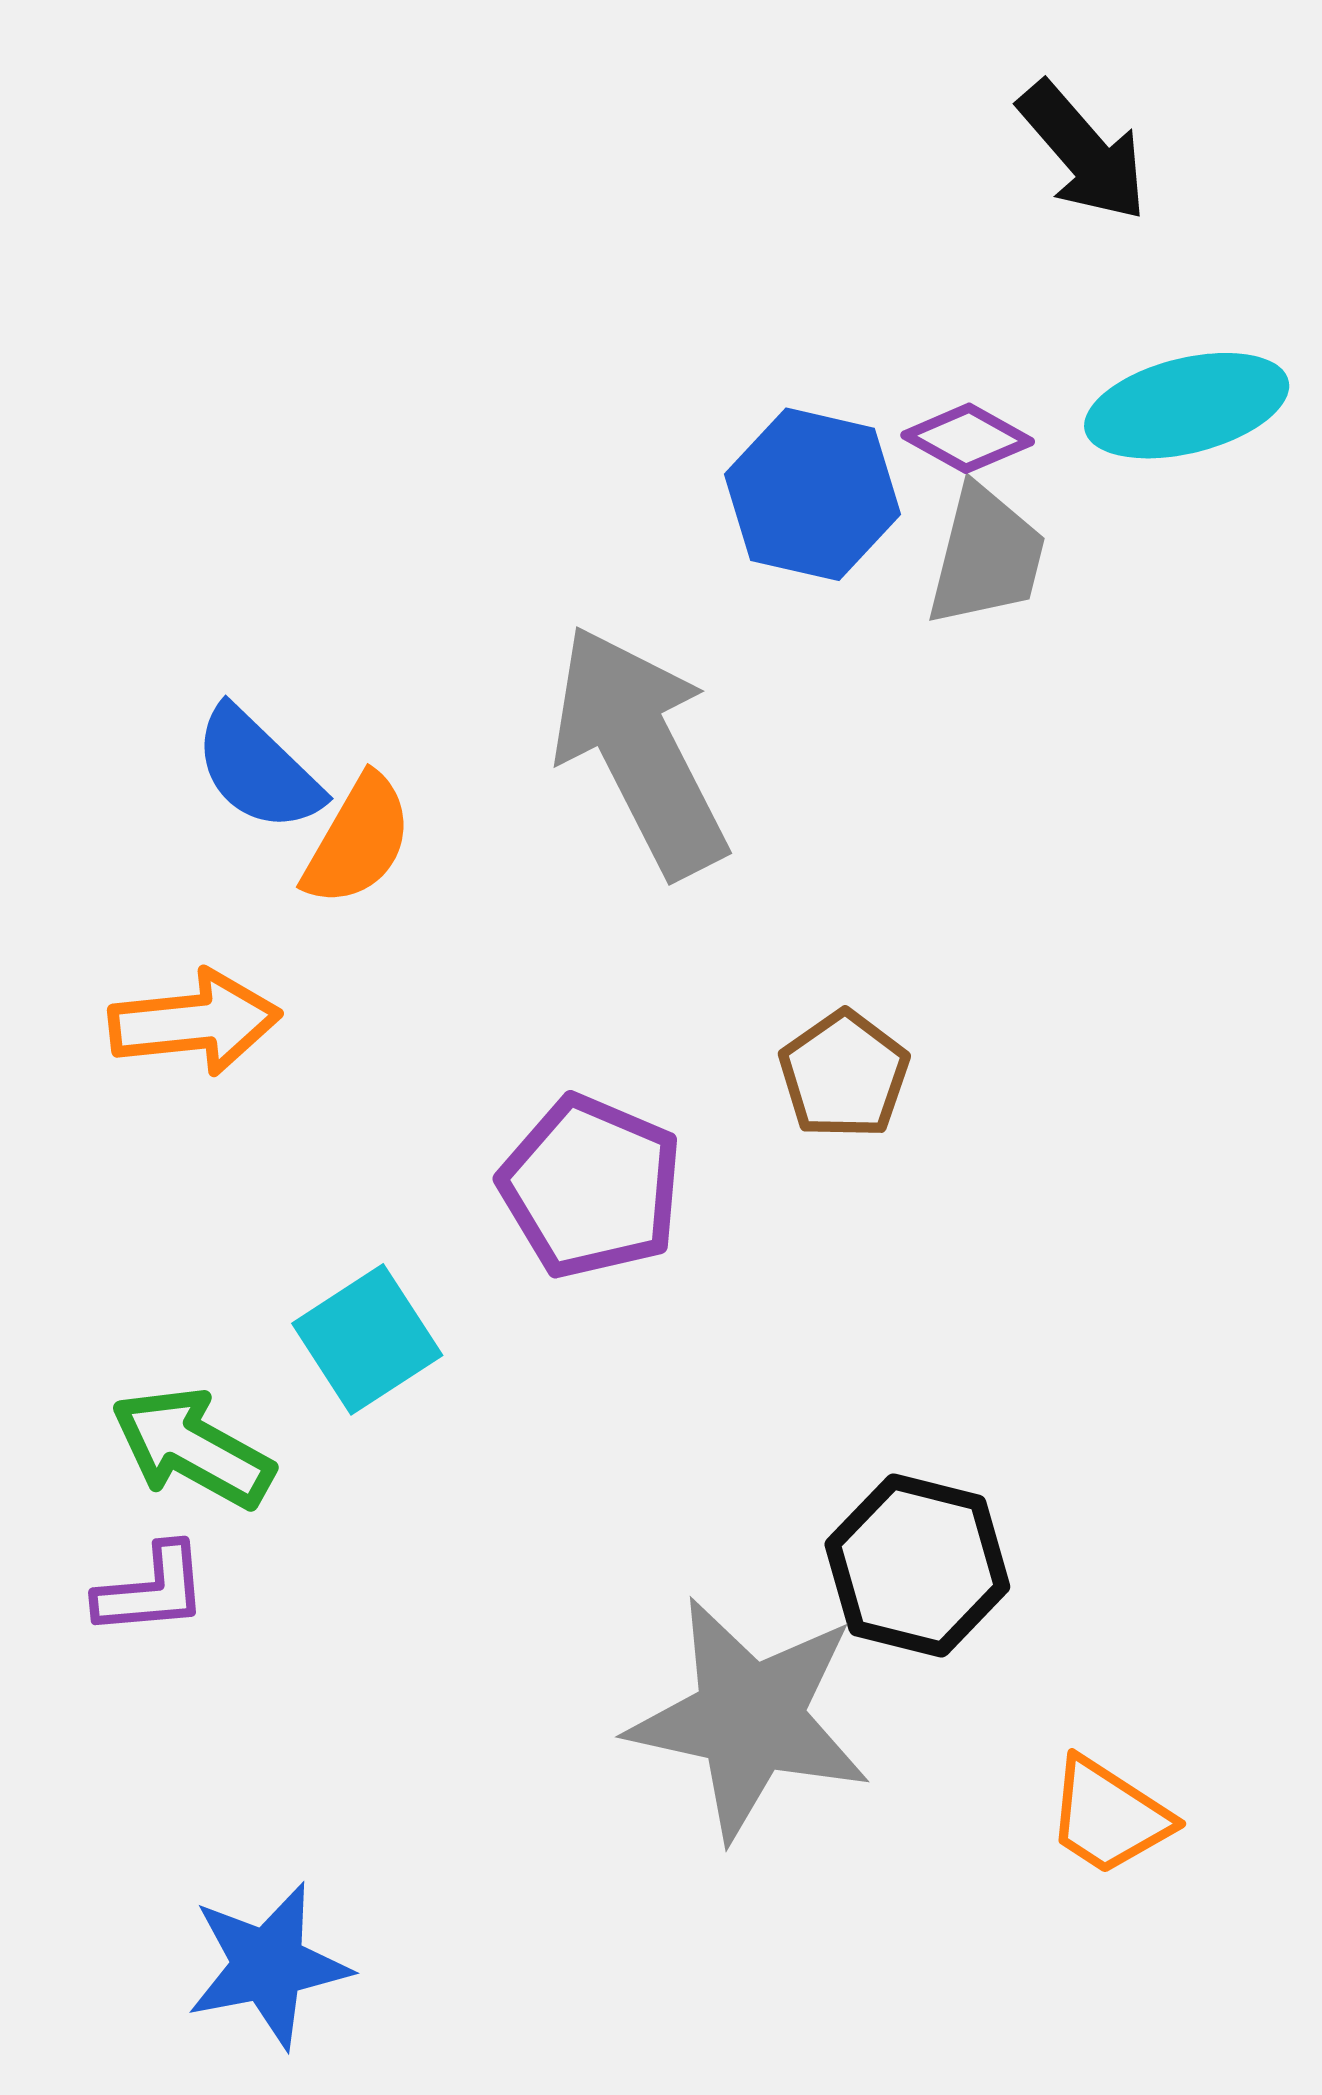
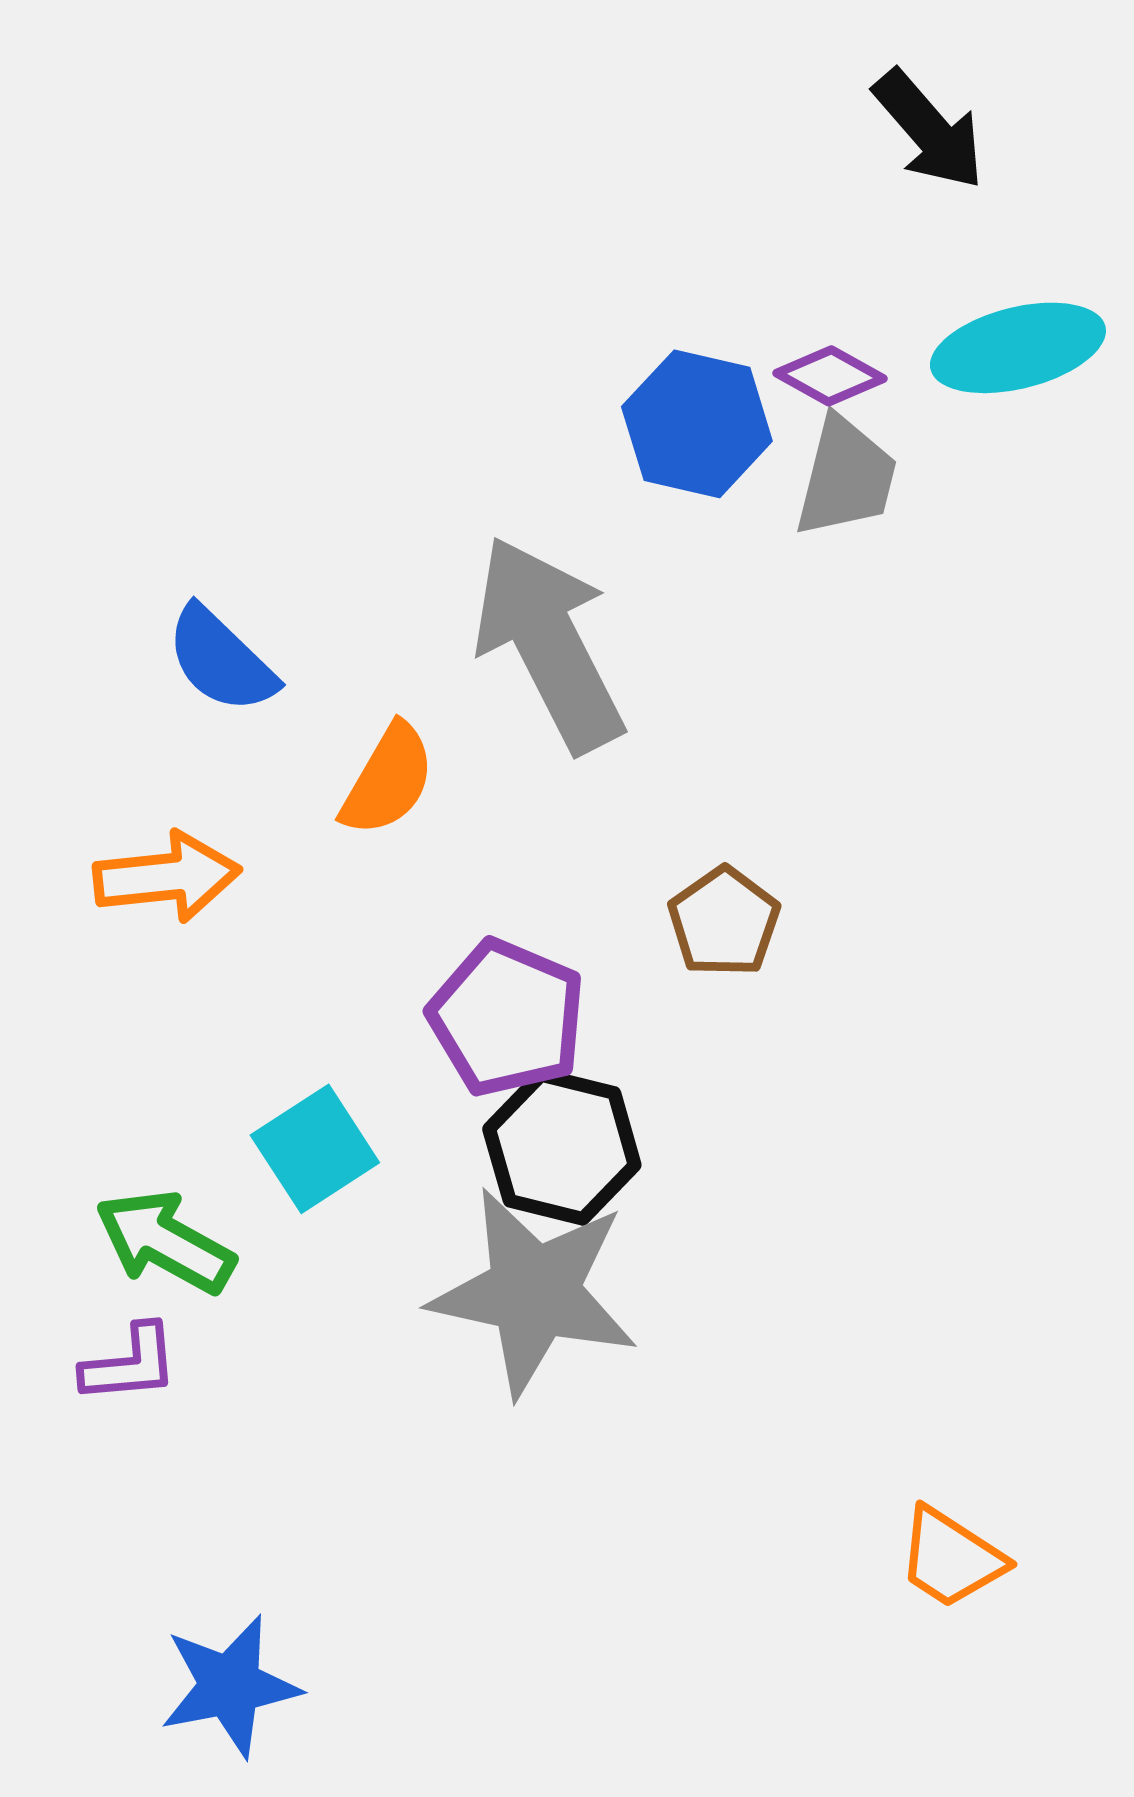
orange semicircle: (358, 840) -> (388, 780), moved
black hexagon: (917, 1566) -> (562, 1147), moved
gray star: (750, 1718) -> (534, 1292), moved

